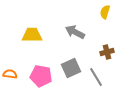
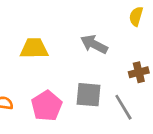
gray square: (71, 68) -> (89, 95), turned 30
pink pentagon: (41, 76) -> (47, 106), turned 30

